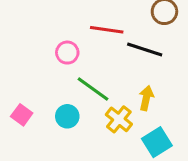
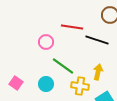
yellow cross: (119, 119) -> (80, 86), turned -30

